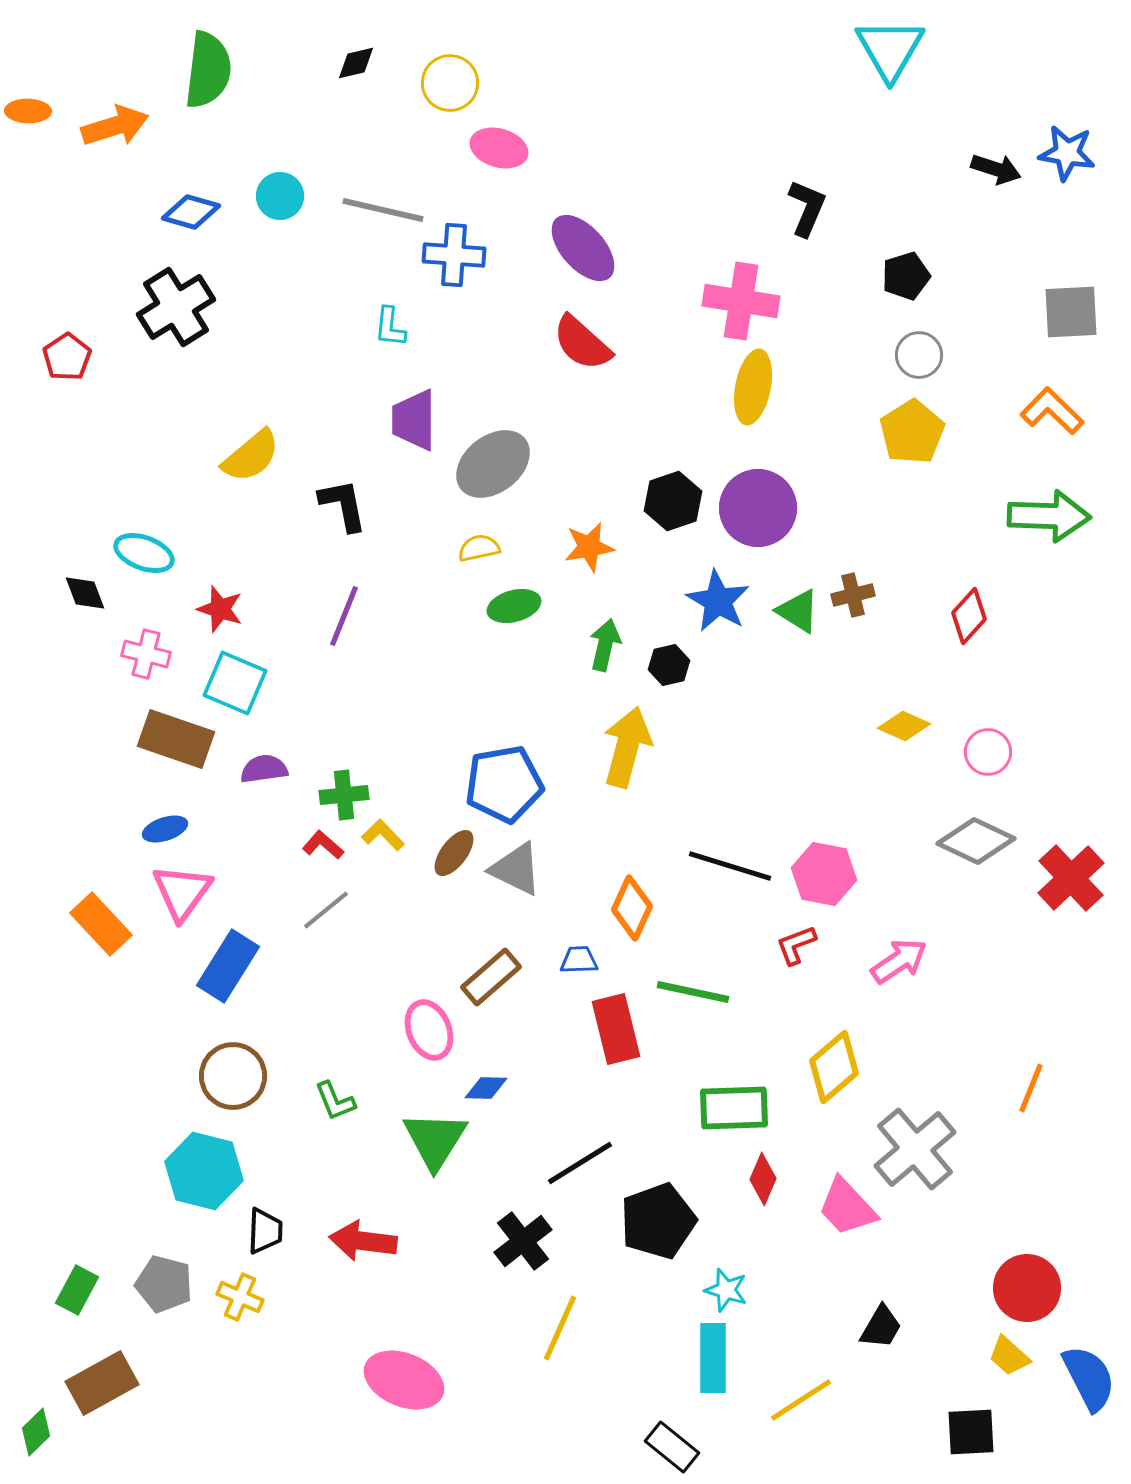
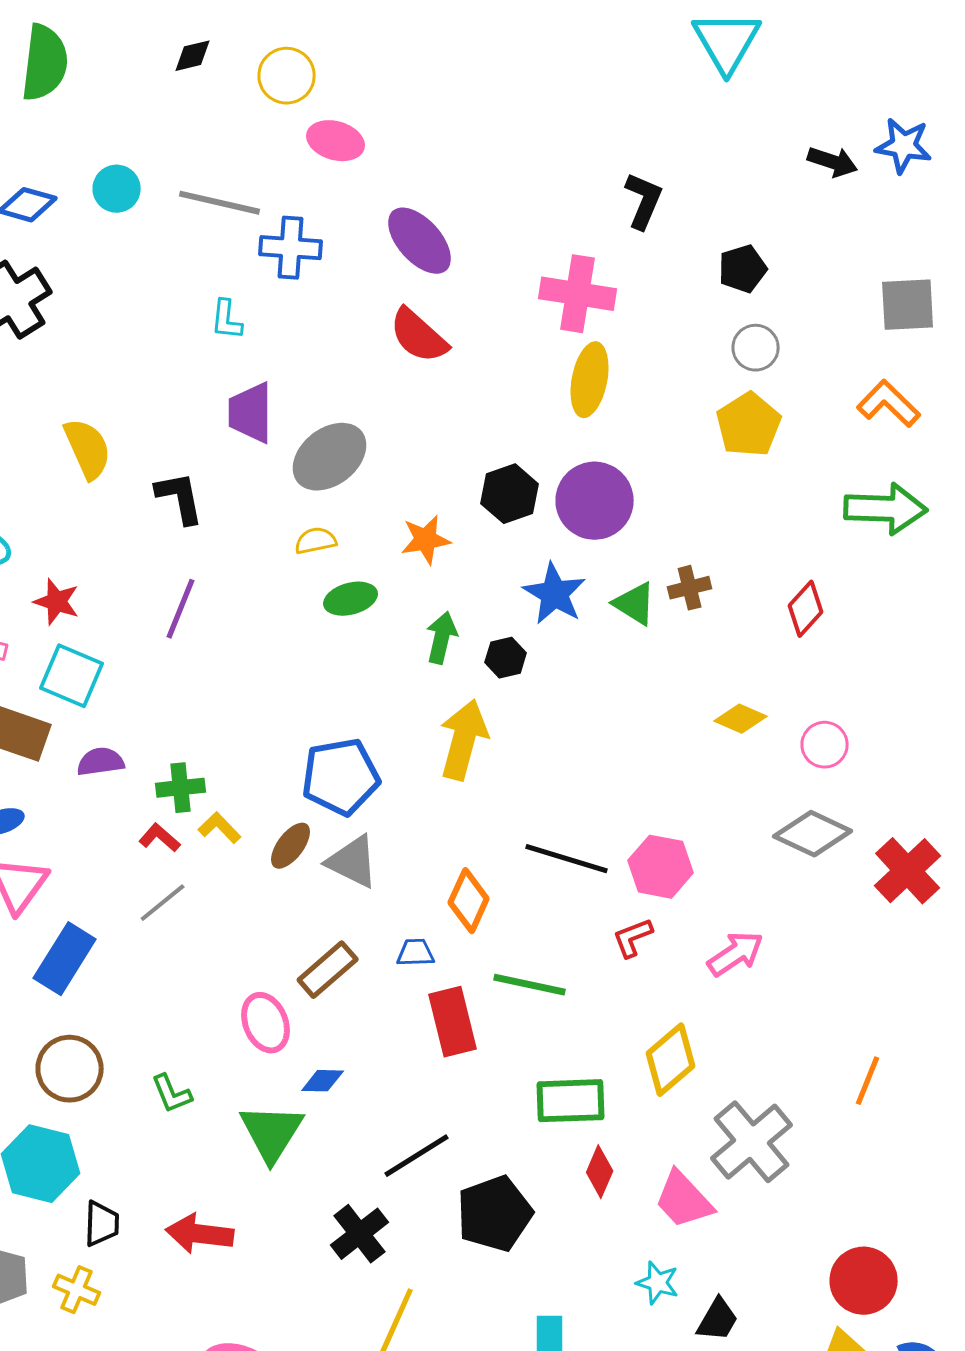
yellow semicircle: (251, 456) -> (88, 449), turned -74
cyan star: (726, 1290) -> (658, 1283), moved

